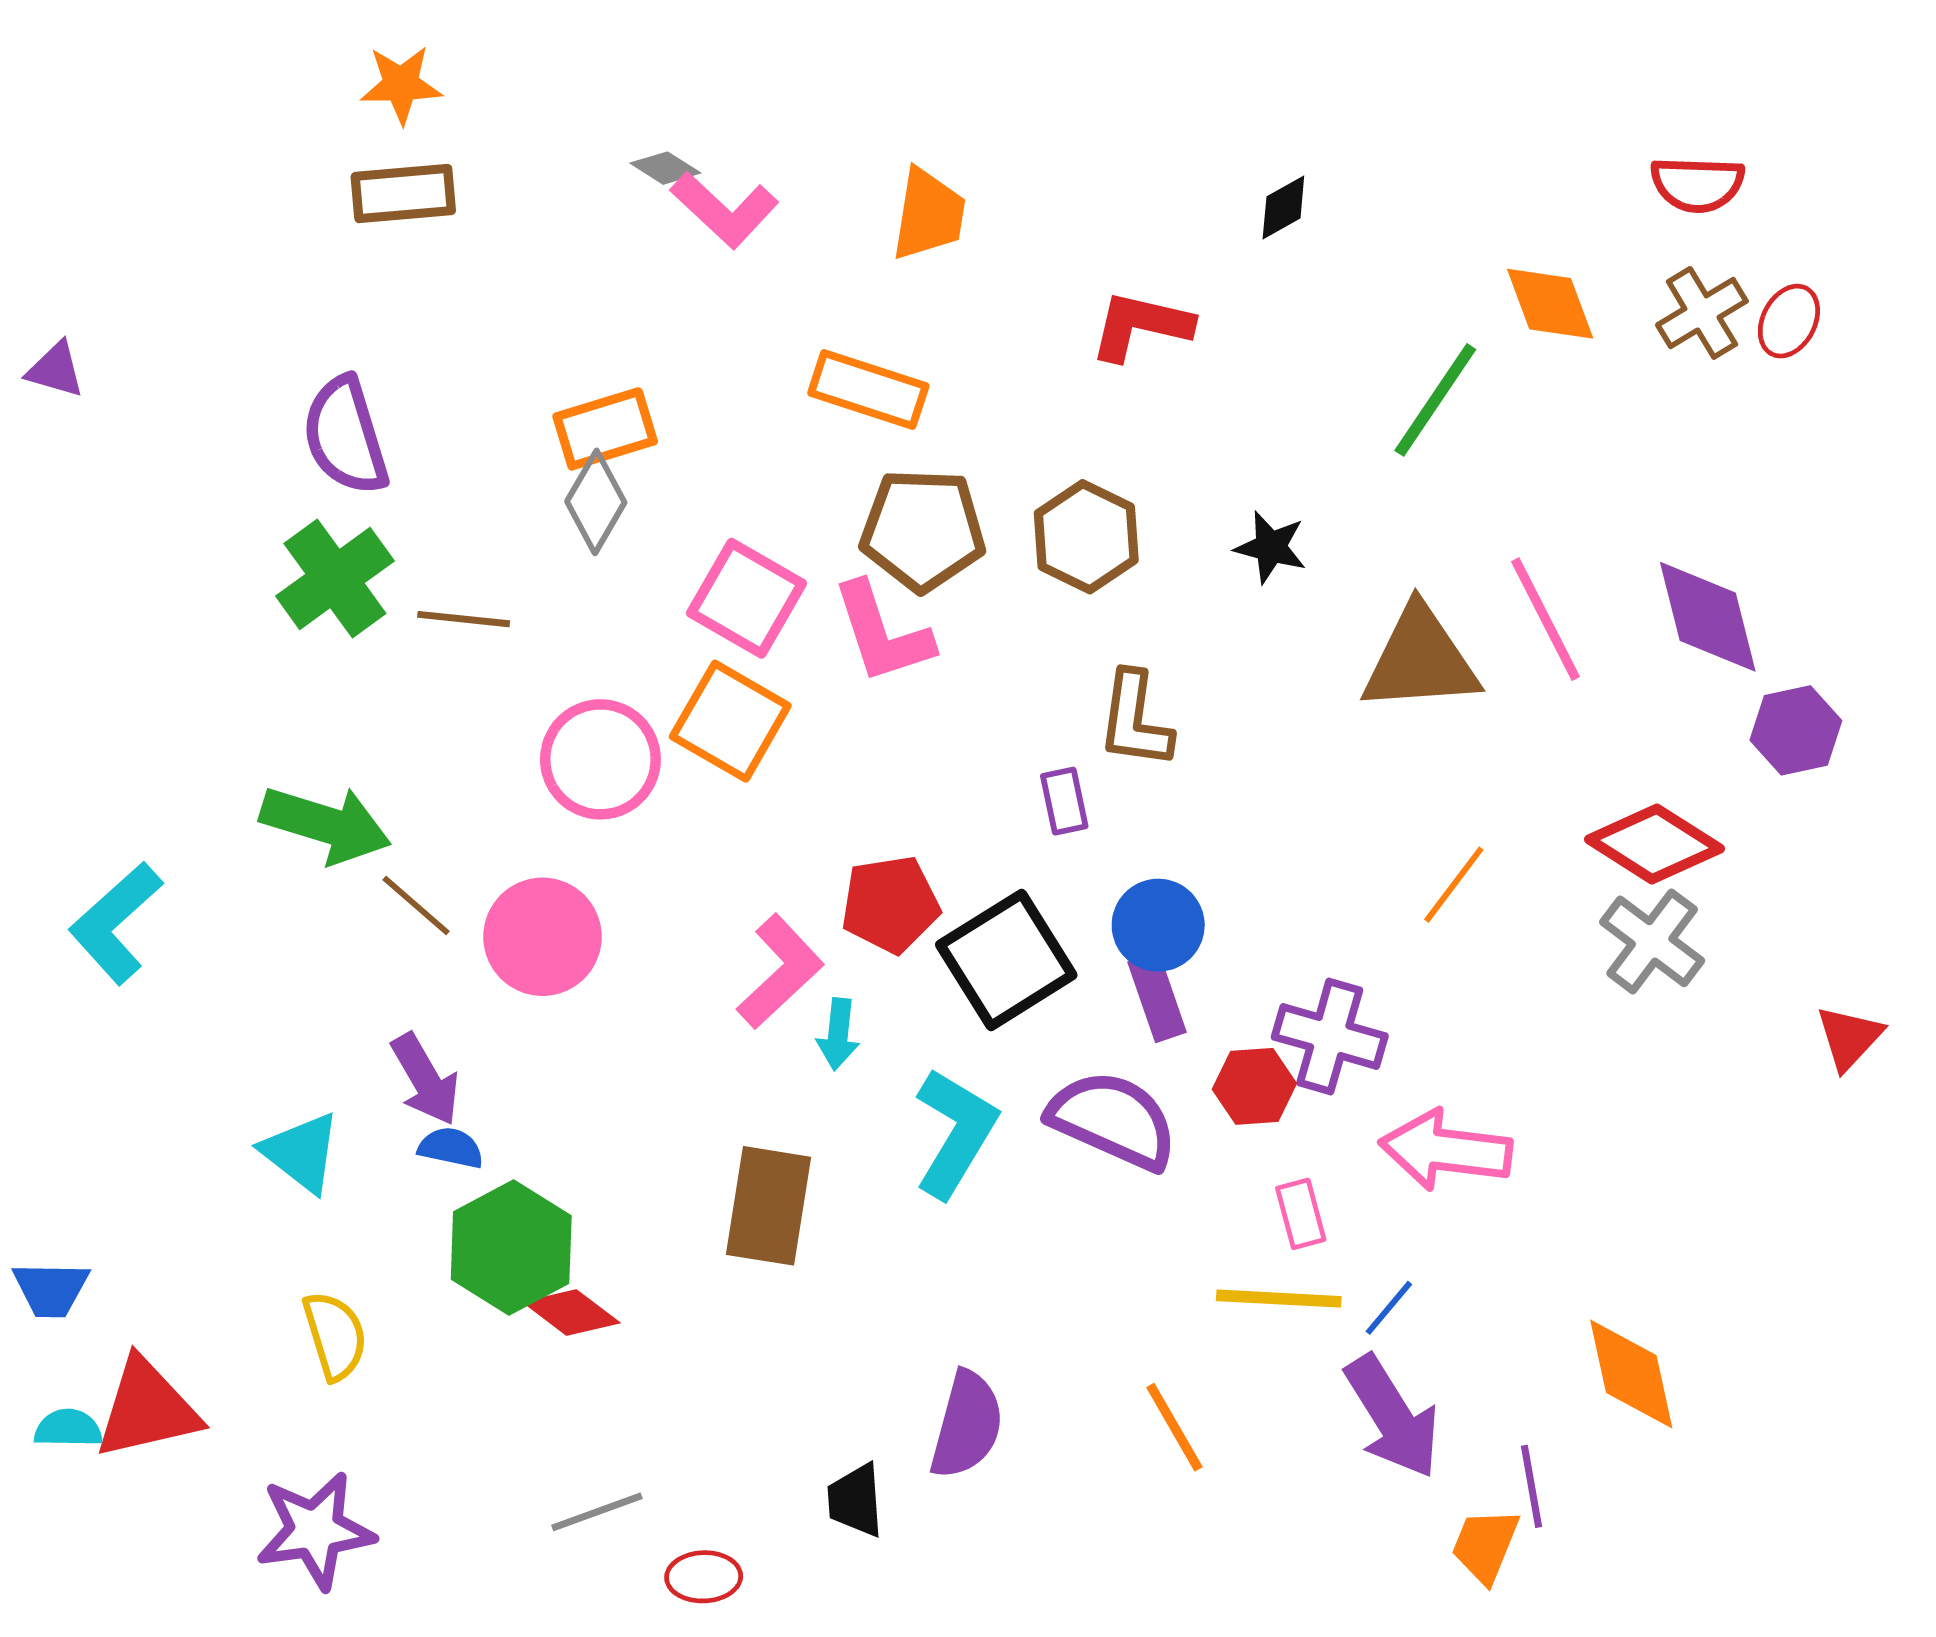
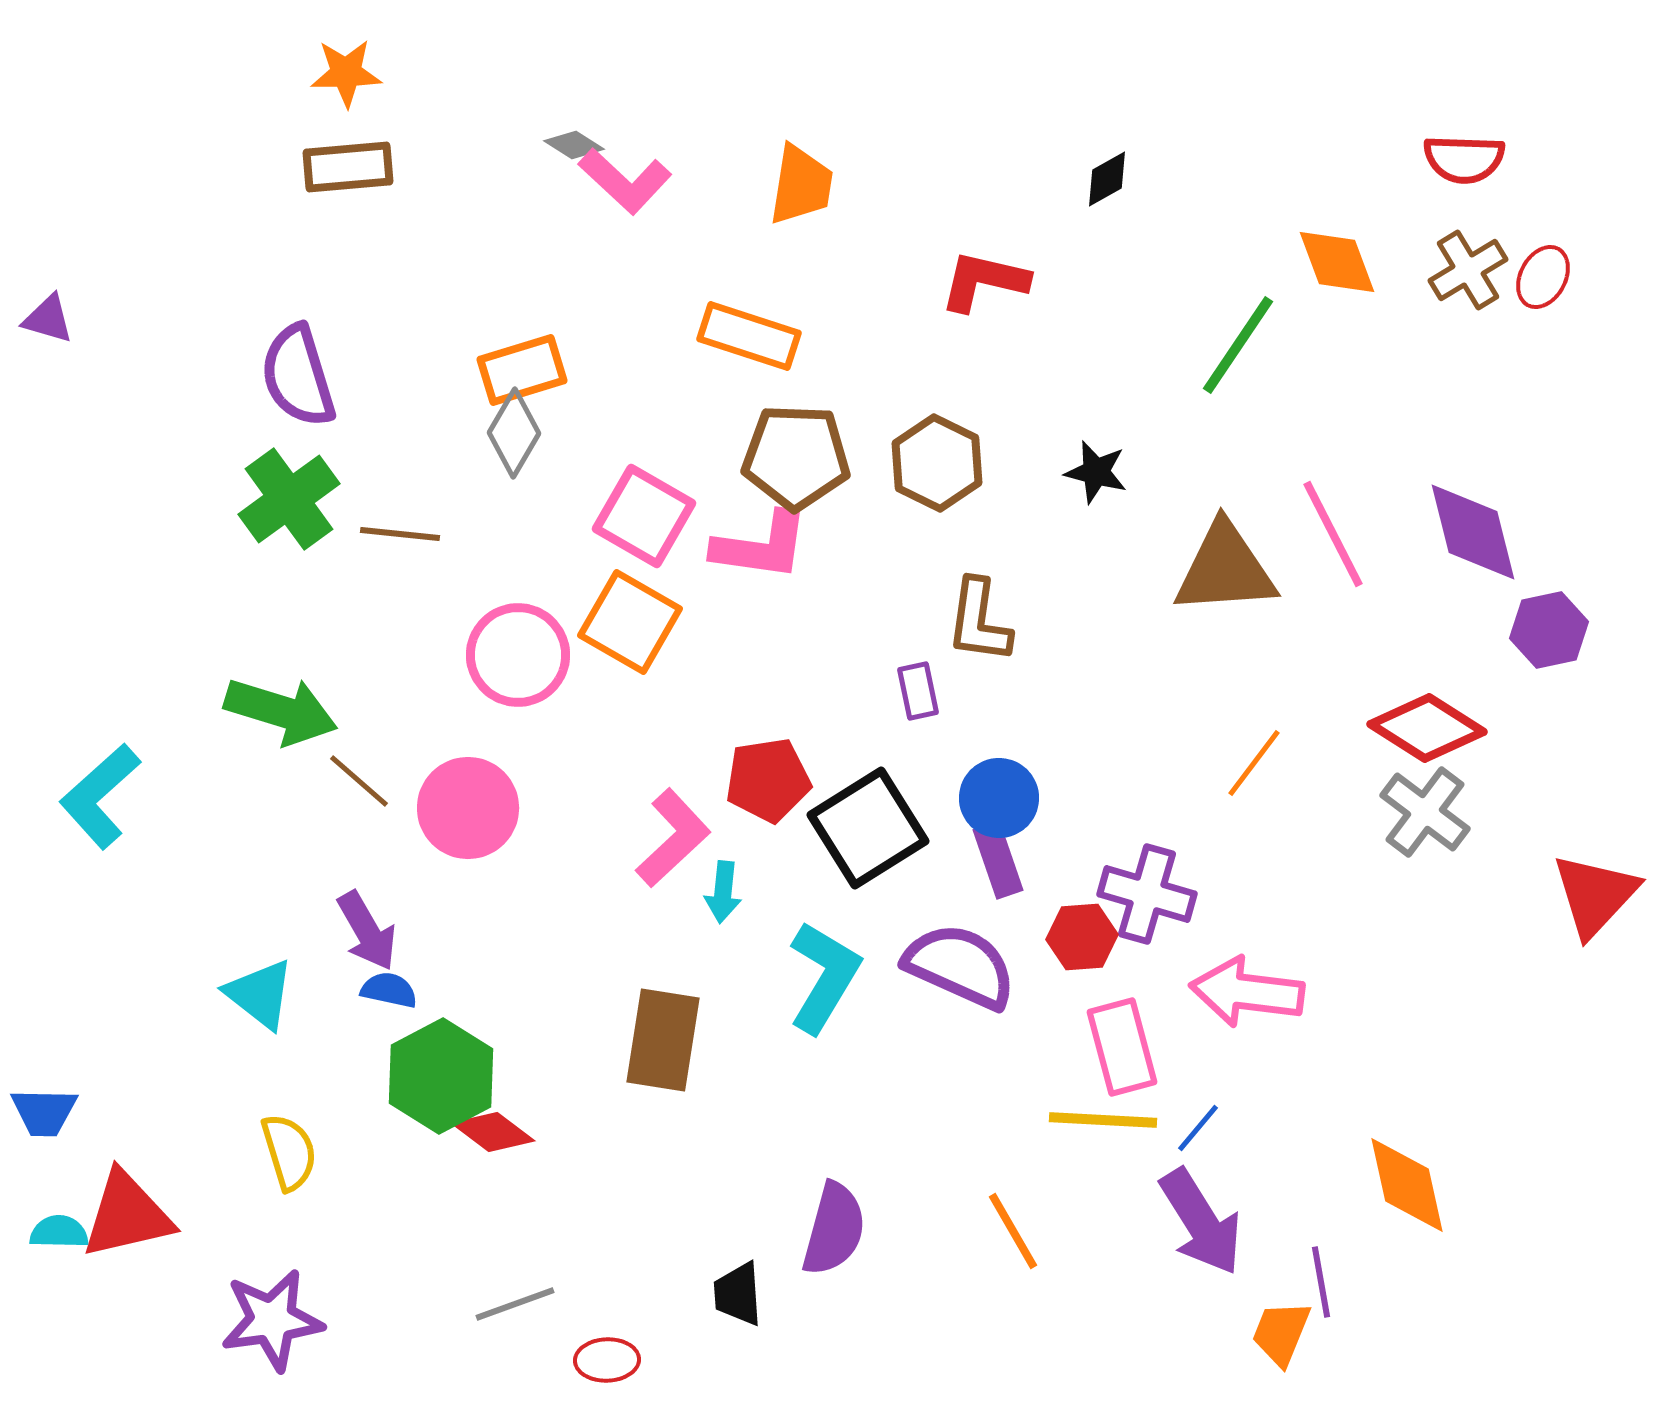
pink L-shape: (882, 633) -> (761, 546), turned -64
red triangle: (1849, 1038) -> (1595, 895), size x1.5
pink rectangle: (1301, 1214) -> (1122, 1047), size x1.6

